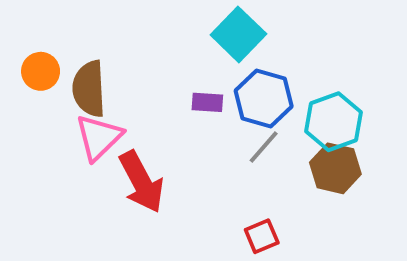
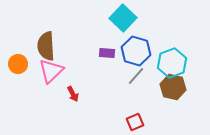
orange circle: (41, 71) -> (18, 64), moved
red arrow: (141, 182) -> (73, 94), size x0.5

